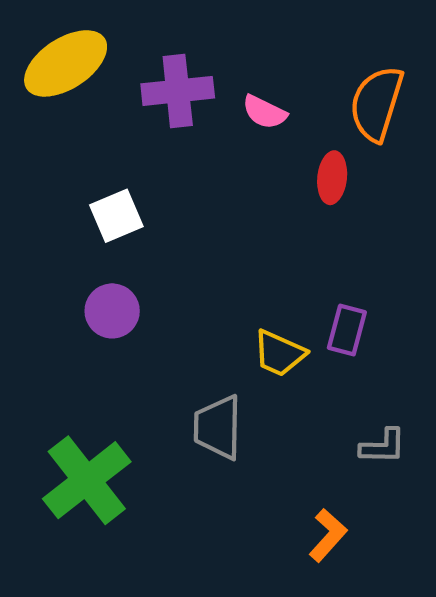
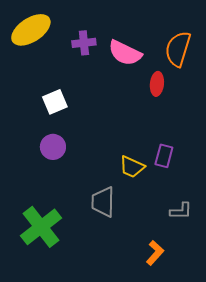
purple cross: (178, 91) -> (84, 43), size x0.7
pink semicircle: (264, 112) -> (125, 53), size x1.6

